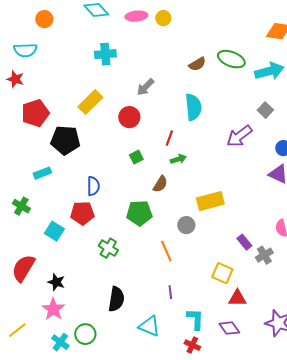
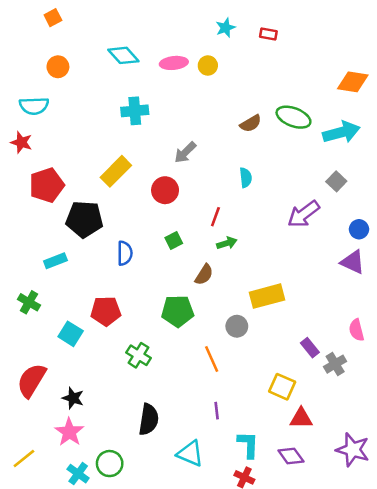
cyan semicircle: (193, 107) -> (246, 178), size x0.6
blue semicircle: (93, 186) -> (125, 253), moved

